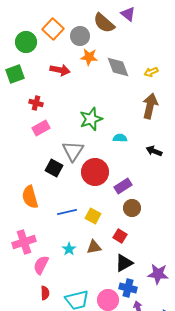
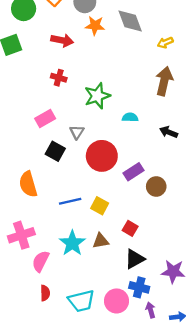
gray diamond: (118, 67) -> (130, 21), moved
red cross: (36, 103) -> (59, 78), moved
pink rectangle: (41, 128) -> (45, 118), moved
gray triangle: (73, 151) -> (77, 132), size x0.6
brown circle: (132, 208) -> (156, 186), moved
cyan star: (69, 249) -> (72, 243), size x1.6

